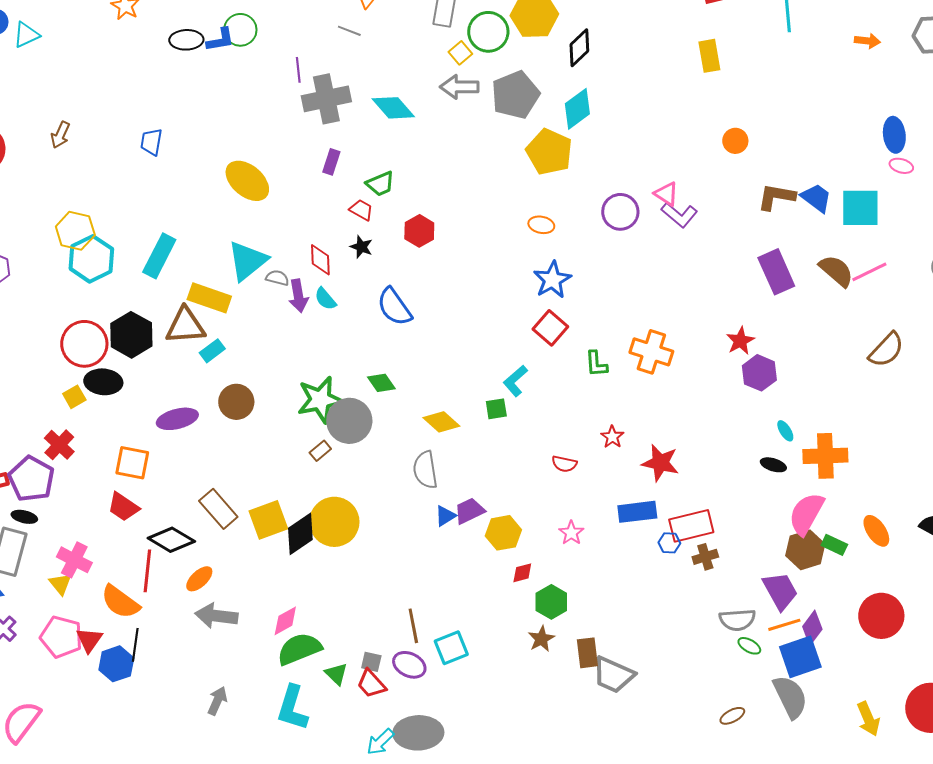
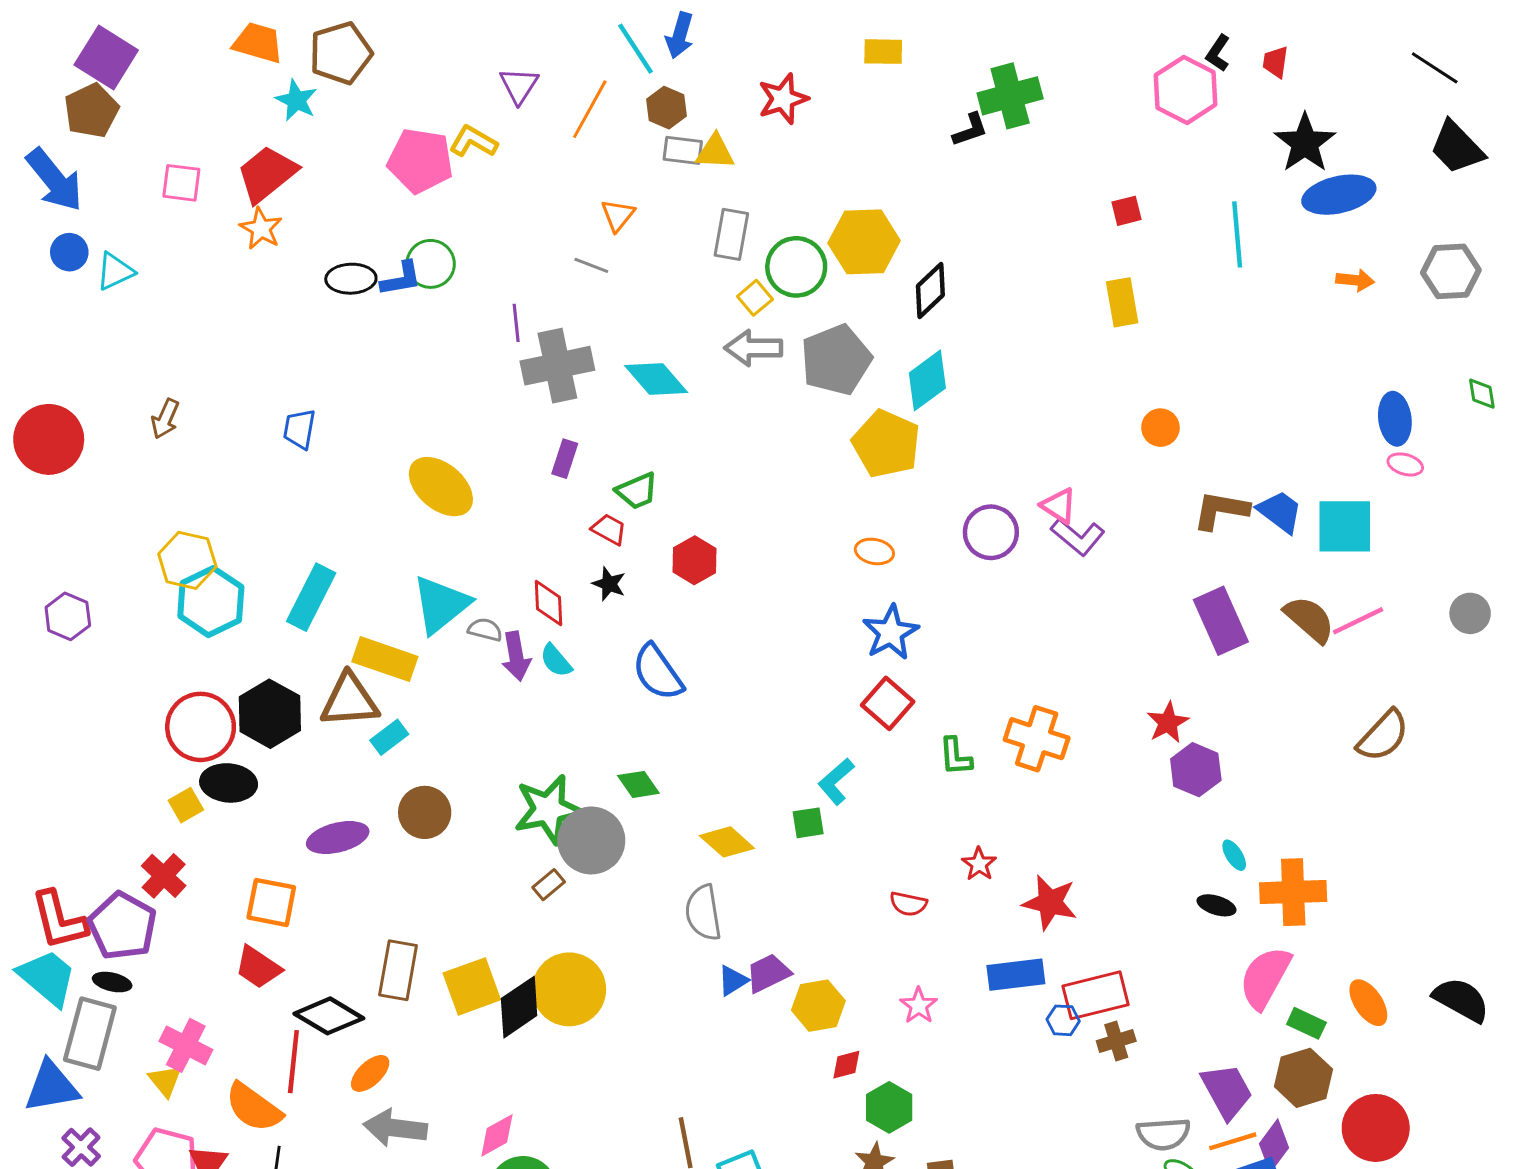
brown rectangle: (218, 509) -> (398, 970), turned 51
brown hexagon: (805, 550) -> (1303, 1078), moved

